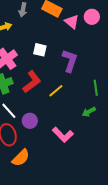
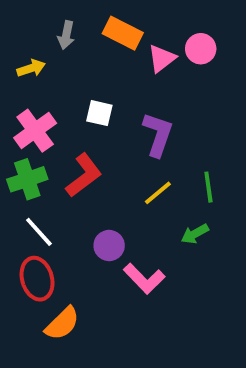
pink triangle: (72, 22) -> (162, 58), turned 42
yellow line: (56, 91) -> (158, 193), moved
purple circle: (30, 121) -> (109, 246), moved

